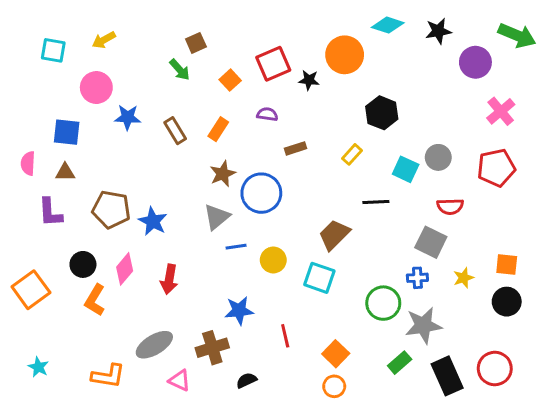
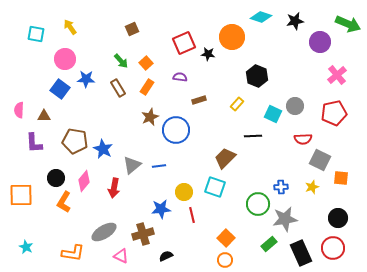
yellow arrow: (104, 40) -> (70, 27), turned 84
green arrow: (180, 70) -> (121, 61), moved
orange square: (230, 80) -> (146, 63), moved
blue square: (67, 132) -> (60, 89), moved, turned 30
gray triangle: (217, 217) -> (132, 165), moved
gray square: (431, 242) -> (320, 160), moved
yellow circle: (273, 260) -> (184, 192), moved
orange square: (31, 290) -> (21, 195), turned 35
black circle: (507, 302) -> (338, 218), moved
red line: (285, 336) -> (192, 215), moved

